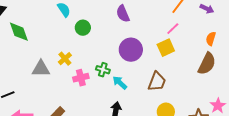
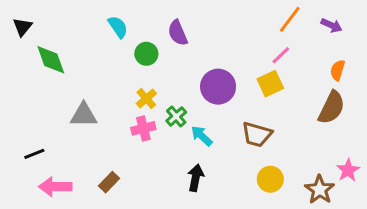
purple semicircle: (123, 14) -> (178, 33), moved
yellow cross: (65, 59) -> (146, 99), moved
green cross: (103, 70) -> (176, 116), turned 32
brown trapezoid: (157, 82) -> (257, 134), turned 85

